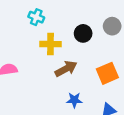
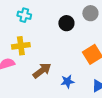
yellow cross: (50, 44) -> (21, 46), moved
brown arrow: (66, 69) -> (42, 70), moved

